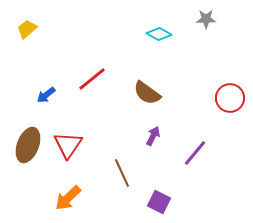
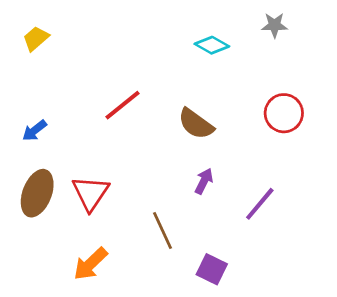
blue arrow: (46, 95) -> (34, 130), moved
red circle: (230, 98) -> (284, 113), moved

